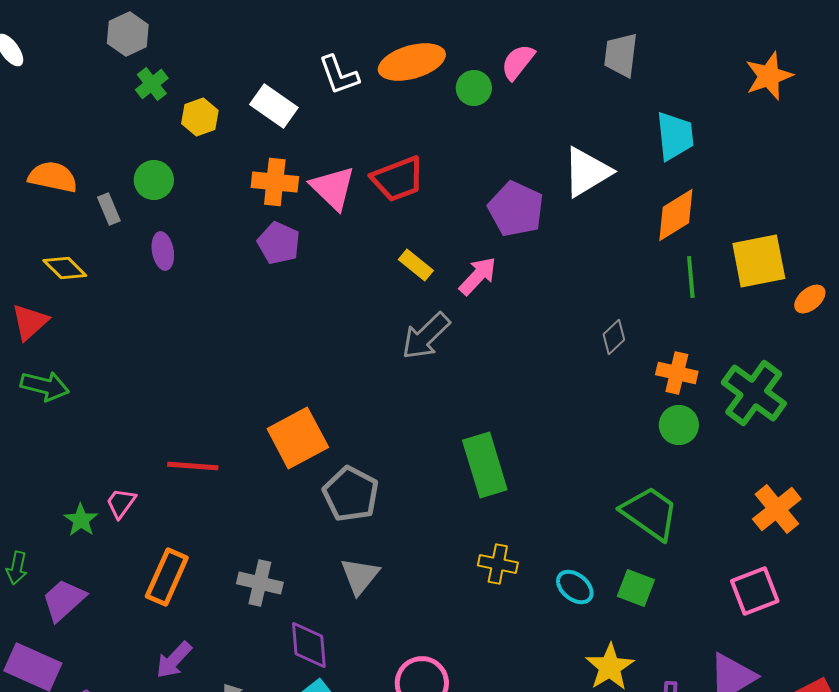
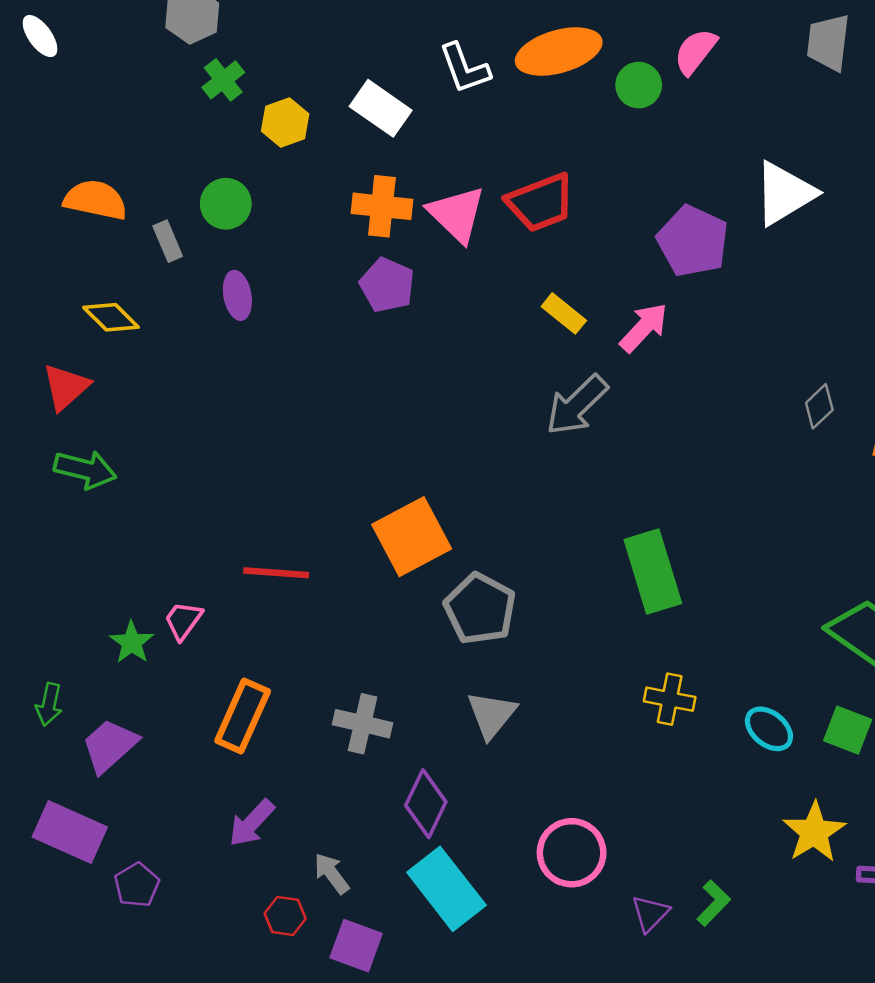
purple diamond: (309, 645) -> (426, 804), turned 30

